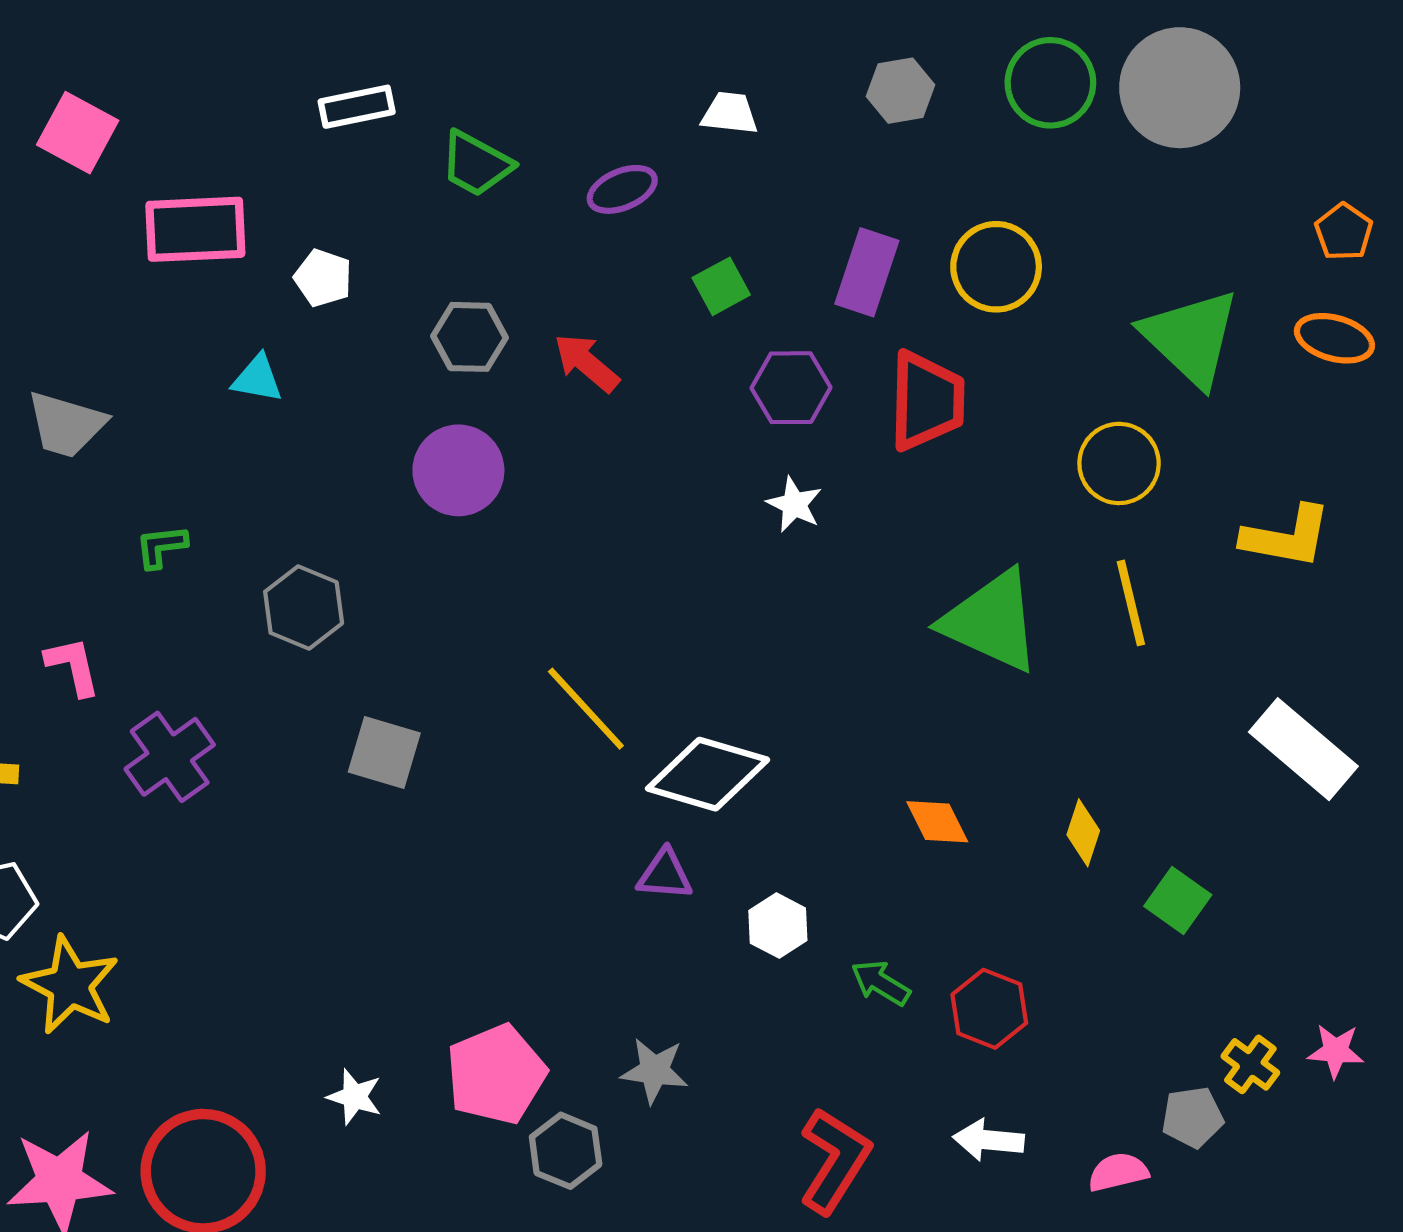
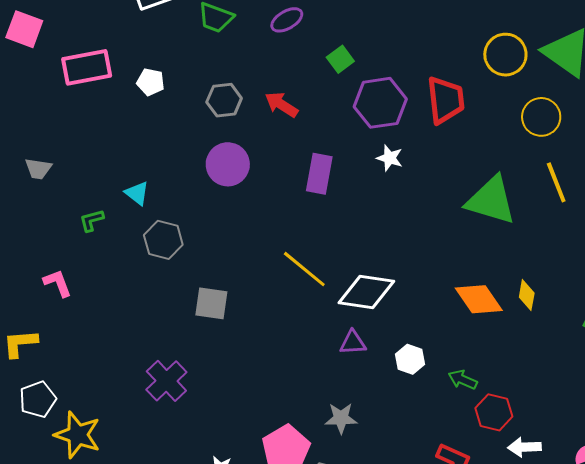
yellow circle: (996, 267) -> (505, 55), moved
purple rectangle: (867, 272) -> (319, 174), moved
cyan triangle: (257, 379) -> (137, 193), moved, turned 36
purple hexagon: (791, 388) -> (380, 103), size x1.4
gray trapezoid: (66, 424) -> (38, 169), size x0.7
purple cross: (170, 757) -> (166, 381), moved
orange diamond: (937, 822) -> (479, 299), size x1.5
yellow diamond: (1083, 833) -> (527, 295), moved
red hexagon: (989, 1009) -> (494, 412), moved
gray star: (654, 1071) -> (341, 418), moved

